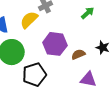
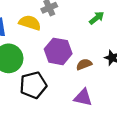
yellow semicircle: (29, 20) -> (30, 23), turned 60
purple triangle: (88, 79) -> (83, 97), moved

